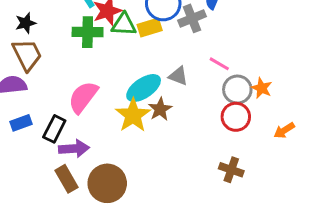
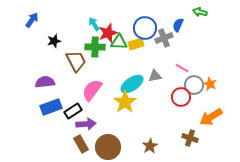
brown trapezoid: (27, 55) -> (76, 61), moved
gray triangle: (178, 76) -> (155, 76), turned -32
brown star: (160, 109) -> (150, 146), moved
red circle: (236, 117) -> (181, 97), moved
blue rectangle: (21, 123) -> (51, 107), size x1.5
black rectangle: (54, 129) -> (73, 111), turned 30
orange arrow: (284, 130) -> (211, 117), moved, size x1.6

